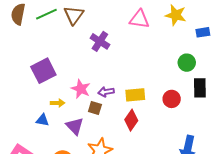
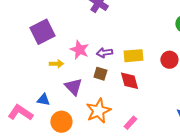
brown square: (95, 108) -> (100, 74), moved
blue triangle: (42, 120) -> (43, 100), moved
red diamond: (131, 120) -> (129, 81), turned -50

